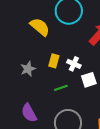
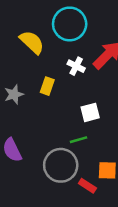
white cross: (74, 64) -> (76, 66), moved
green line: (61, 88) -> (79, 140), moved

